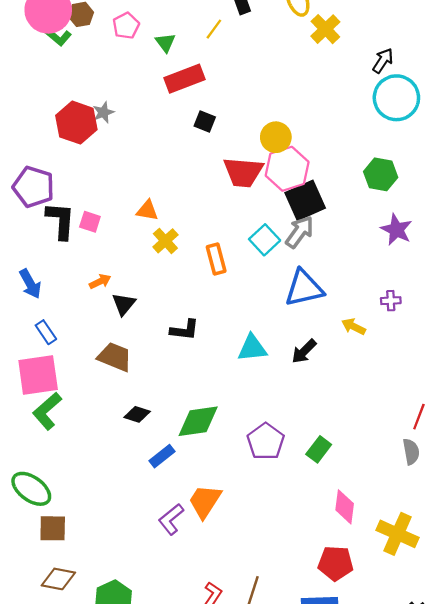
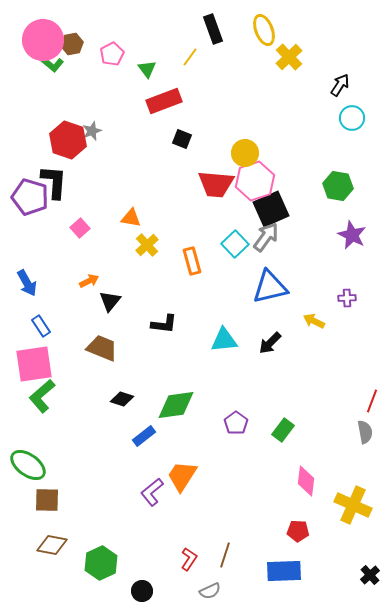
cyan circle: (396, 98) -> (352, 118), size x0.6
black L-shape: (61, 221) -> (54, 182), moved
pink square: (90, 222) -> (80, 228), turned 30
purple pentagon: (266, 441) -> (236, 423), size x0.7
red pentagon: (336, 563) -> (298, 531), size x0.7

